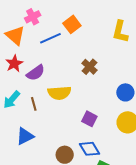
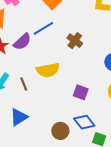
blue line: (50, 38) -> (43, 28), moved
purple semicircle: (36, 73) -> (22, 42), moved

